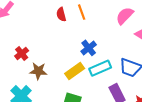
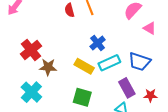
red cross: (22, 53) -> (31, 50), size x1.5
yellow rectangle: (75, 71) -> (84, 66), turned 66

